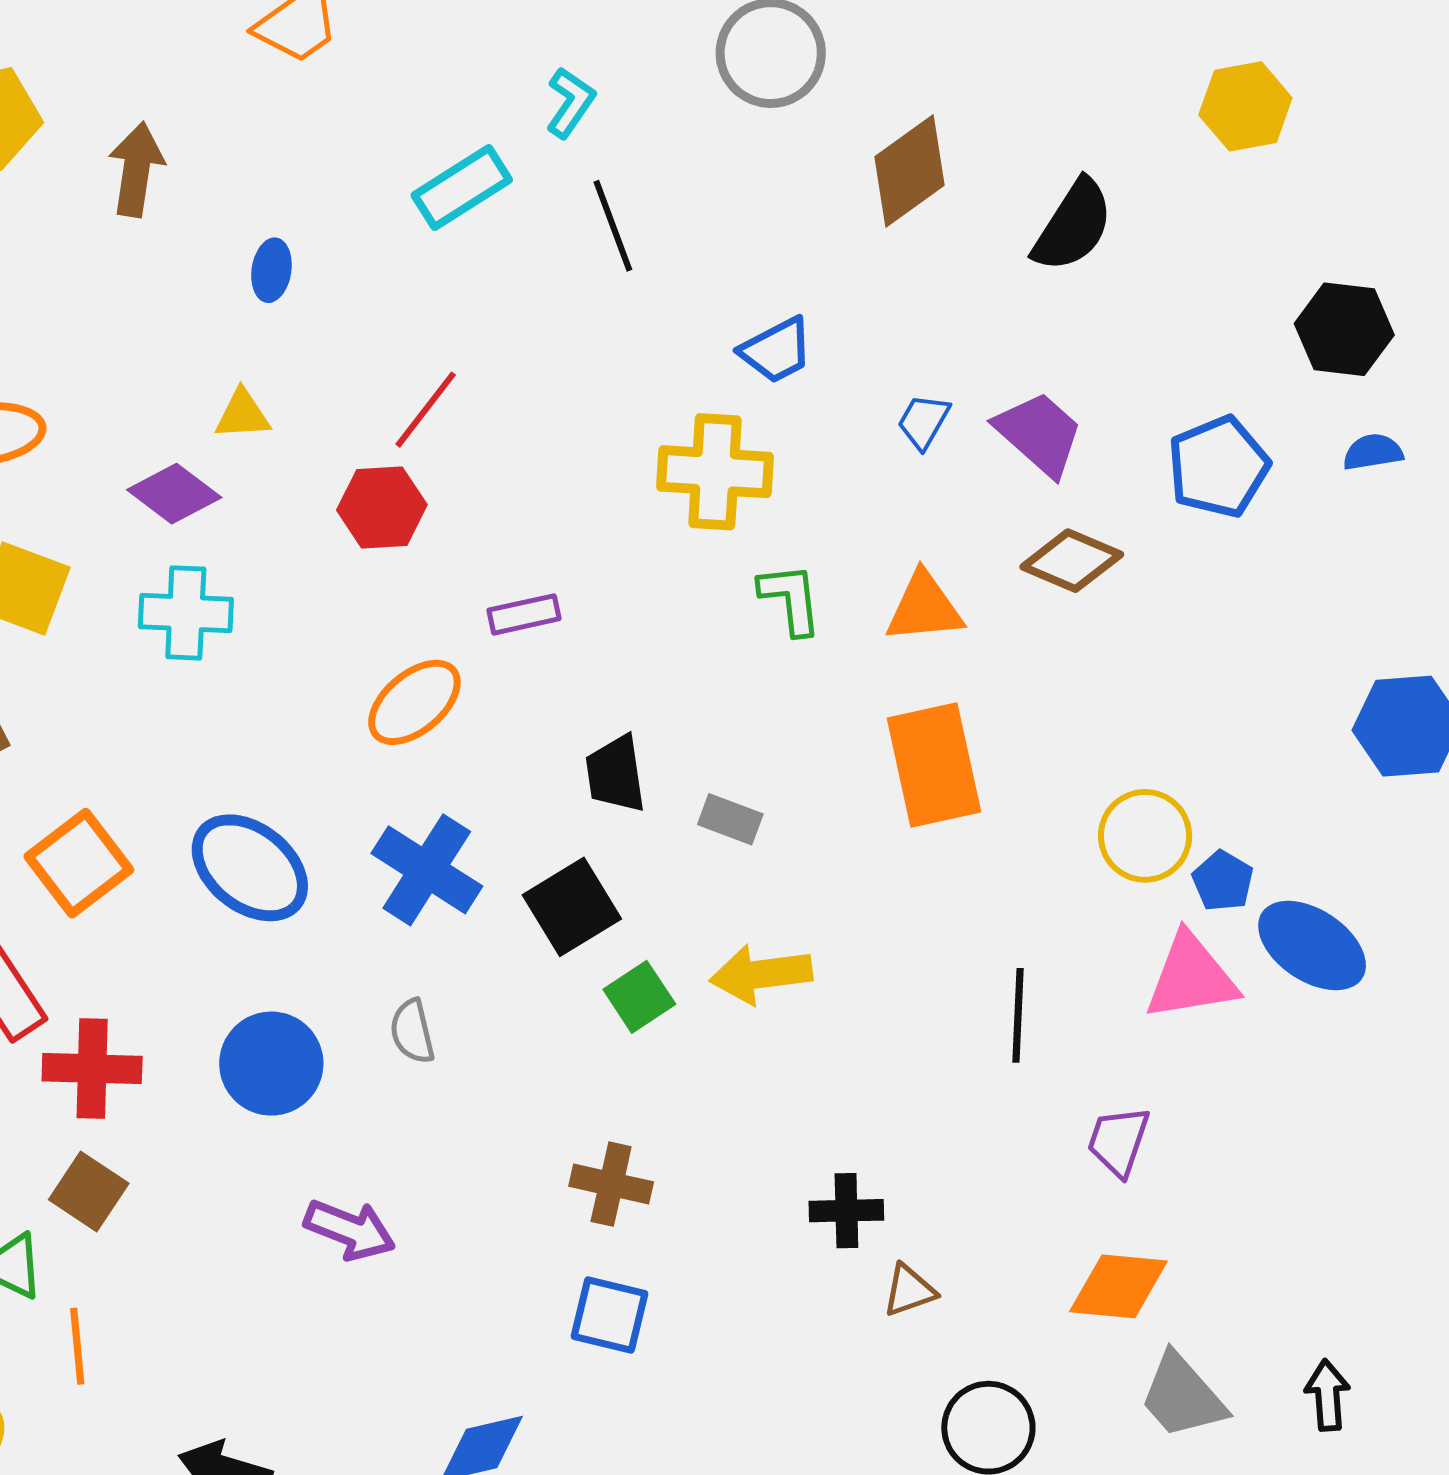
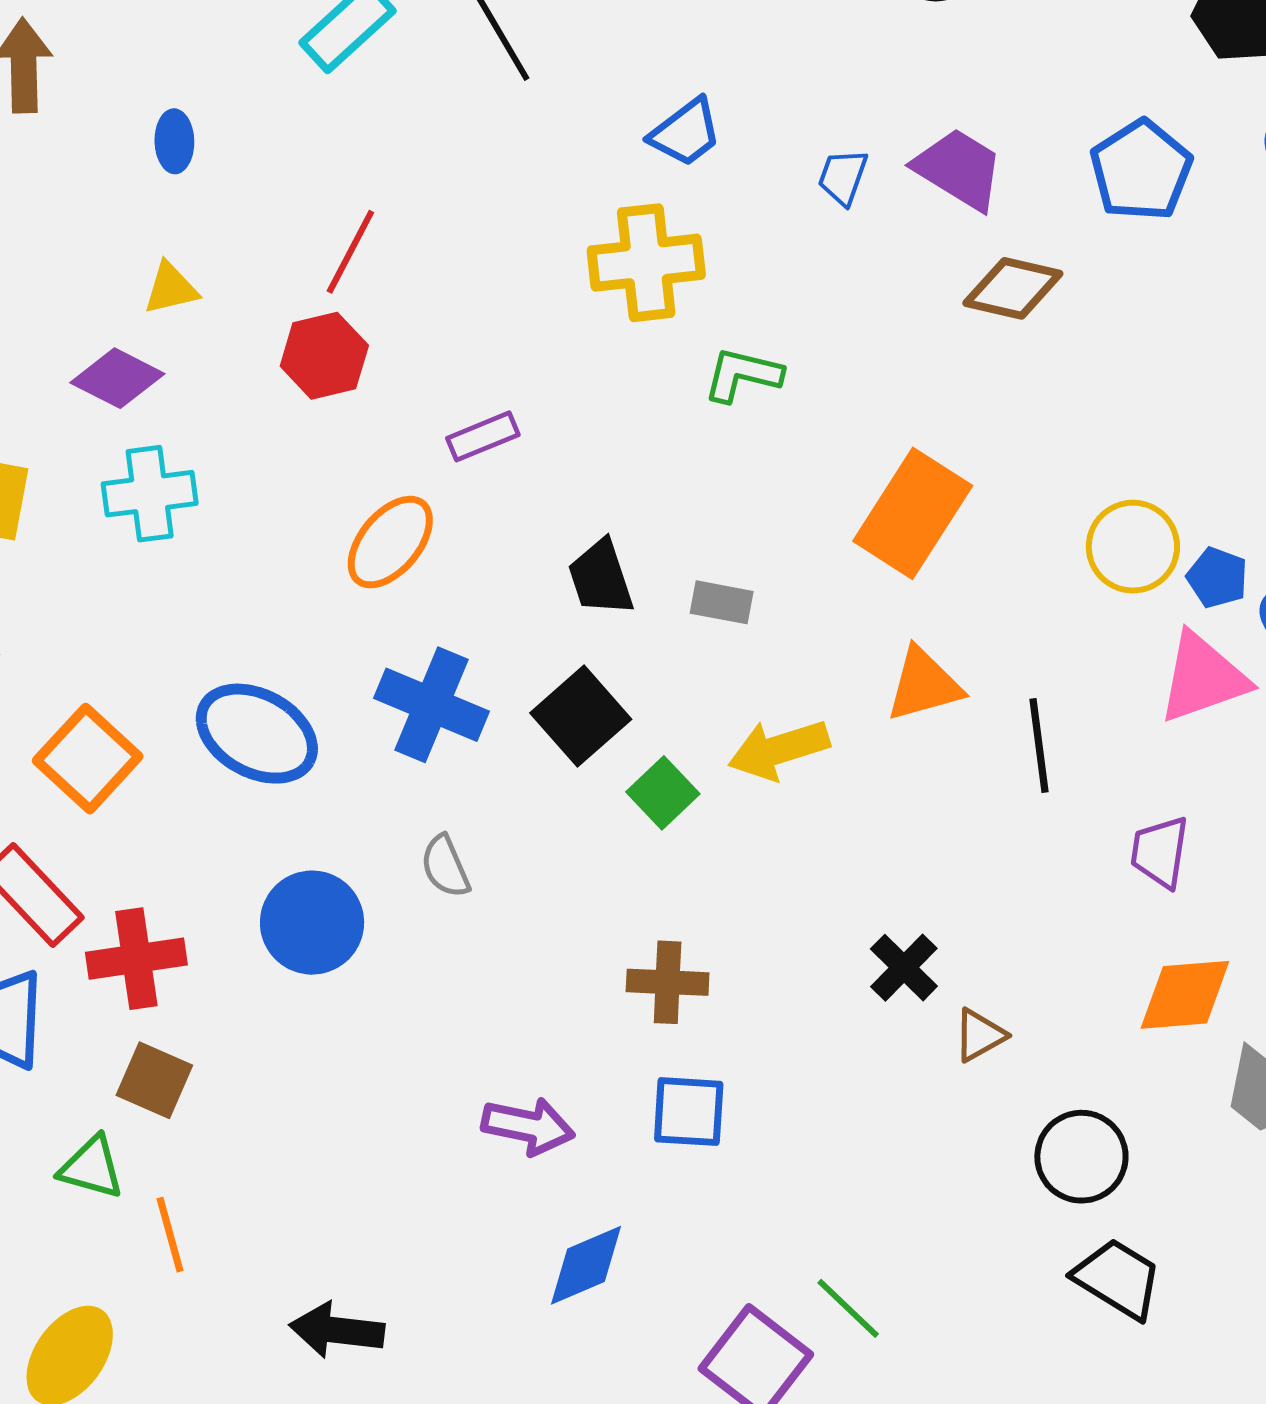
green L-shape: (790, 599) -> (743, 375), turned -60
orange triangle: (924, 608) -> (924, 685), moved
orange rectangle: (934, 765) -> (913, 513), turned 55
black cross: (846, 1211) -> (904, 968), turned -34
purple arrow: (350, 1230) -> (528, 1126), moved

